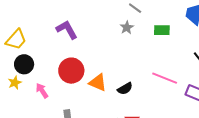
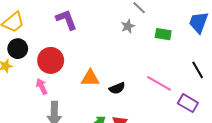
red circle: (71, 71) -> (51, 60), moved
orange triangle: (98, 83) -> (90, 78), turned -30
pink arrow: (42, 91) -> (42, 86), moved

